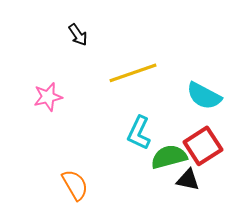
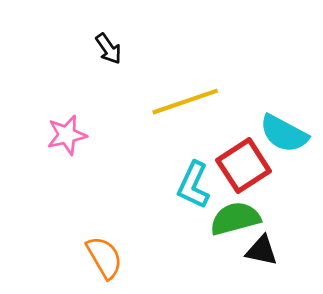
red square: (203, 146) -> (244, 166), moved

